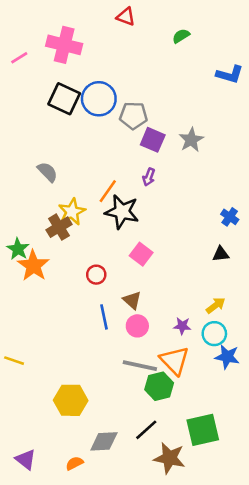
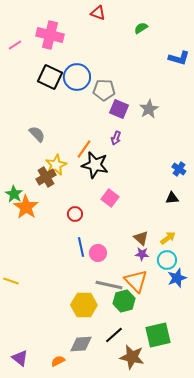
brown triangle: (132, 300) -> (141, 238), moved
pink circle: (137, 326) -> (98, 253), moved
blue star: (227, 357) -> (177, 278), turned -30
yellow hexagon: (71, 400) -> (84, 305), moved

